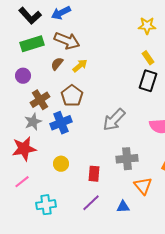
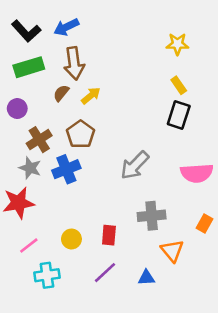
brown arrow: (67, 41) -> (74, 63), turned 60
gray star: (33, 122) -> (30, 168), turned -30
yellow circle: (61, 164) -> (71, 239), moved
pink line: (22, 182) -> (29, 245), moved

